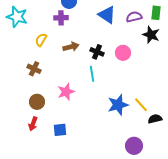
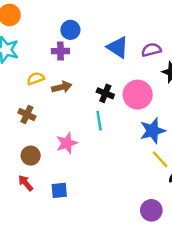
yellow semicircle: (41, 40) -> (36, 78), turned 40
brown arrow: (71, 47) -> (62, 87), moved
pink circle: (123, 53) -> (138, 95), size x1.5
blue star: (118, 105) -> (153, 131), moved
red arrow: (33, 124) -> (26, 183), turned 120

